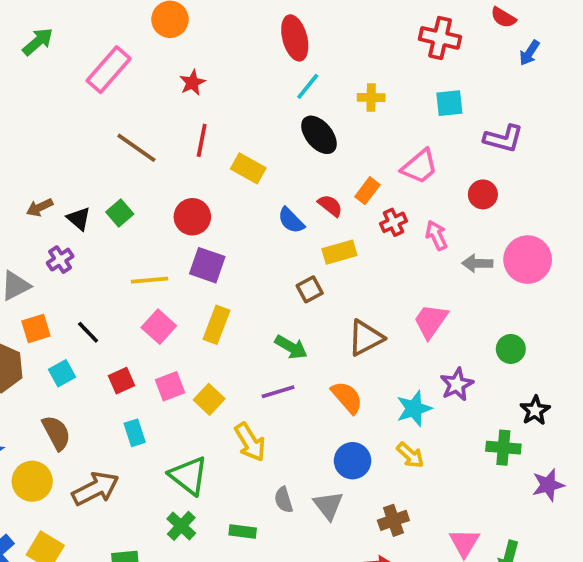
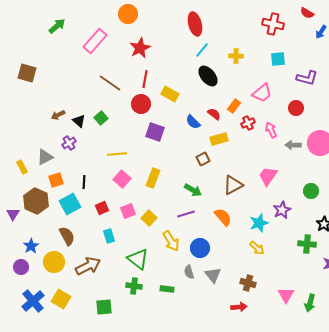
red star: (192, 83) -> (140, 48), size x1.5
red circle: (192, 217) -> (141, 104), moved
purple square: (207, 265) -> (155, 132), moved
black line: (88, 332) -> (84, 182), turned 48
cyan square: (62, 373) -> (70, 204), size x1.5
blue circle: (353, 461) -> (200, 248), moved
brown cross: (393, 520) -> (248, 283), turned 35
green cross: (181, 526) -> (134, 286), turned -35

